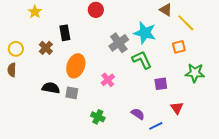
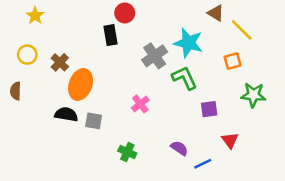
yellow star: (35, 12) -> (35, 16), moved
black rectangle: (65, 33) -> (110, 35), moved
yellow circle: (16, 49) -> (27, 55), moved
orange ellipse: (76, 66) -> (81, 84), moved

